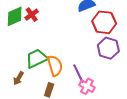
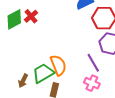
green trapezoid: (37, 58) -> (43, 73), moved
purple line: (78, 74) -> (93, 63), moved

